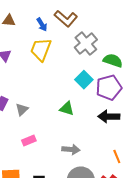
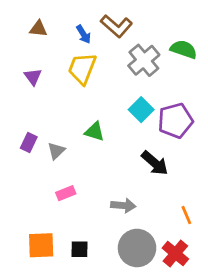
green semicircle: (113, 60) -> (184, 49), moved
green triangle: (67, 108) -> (95, 132), moved
black arrow: (109, 116) -> (155, 163), moved, turned -140

